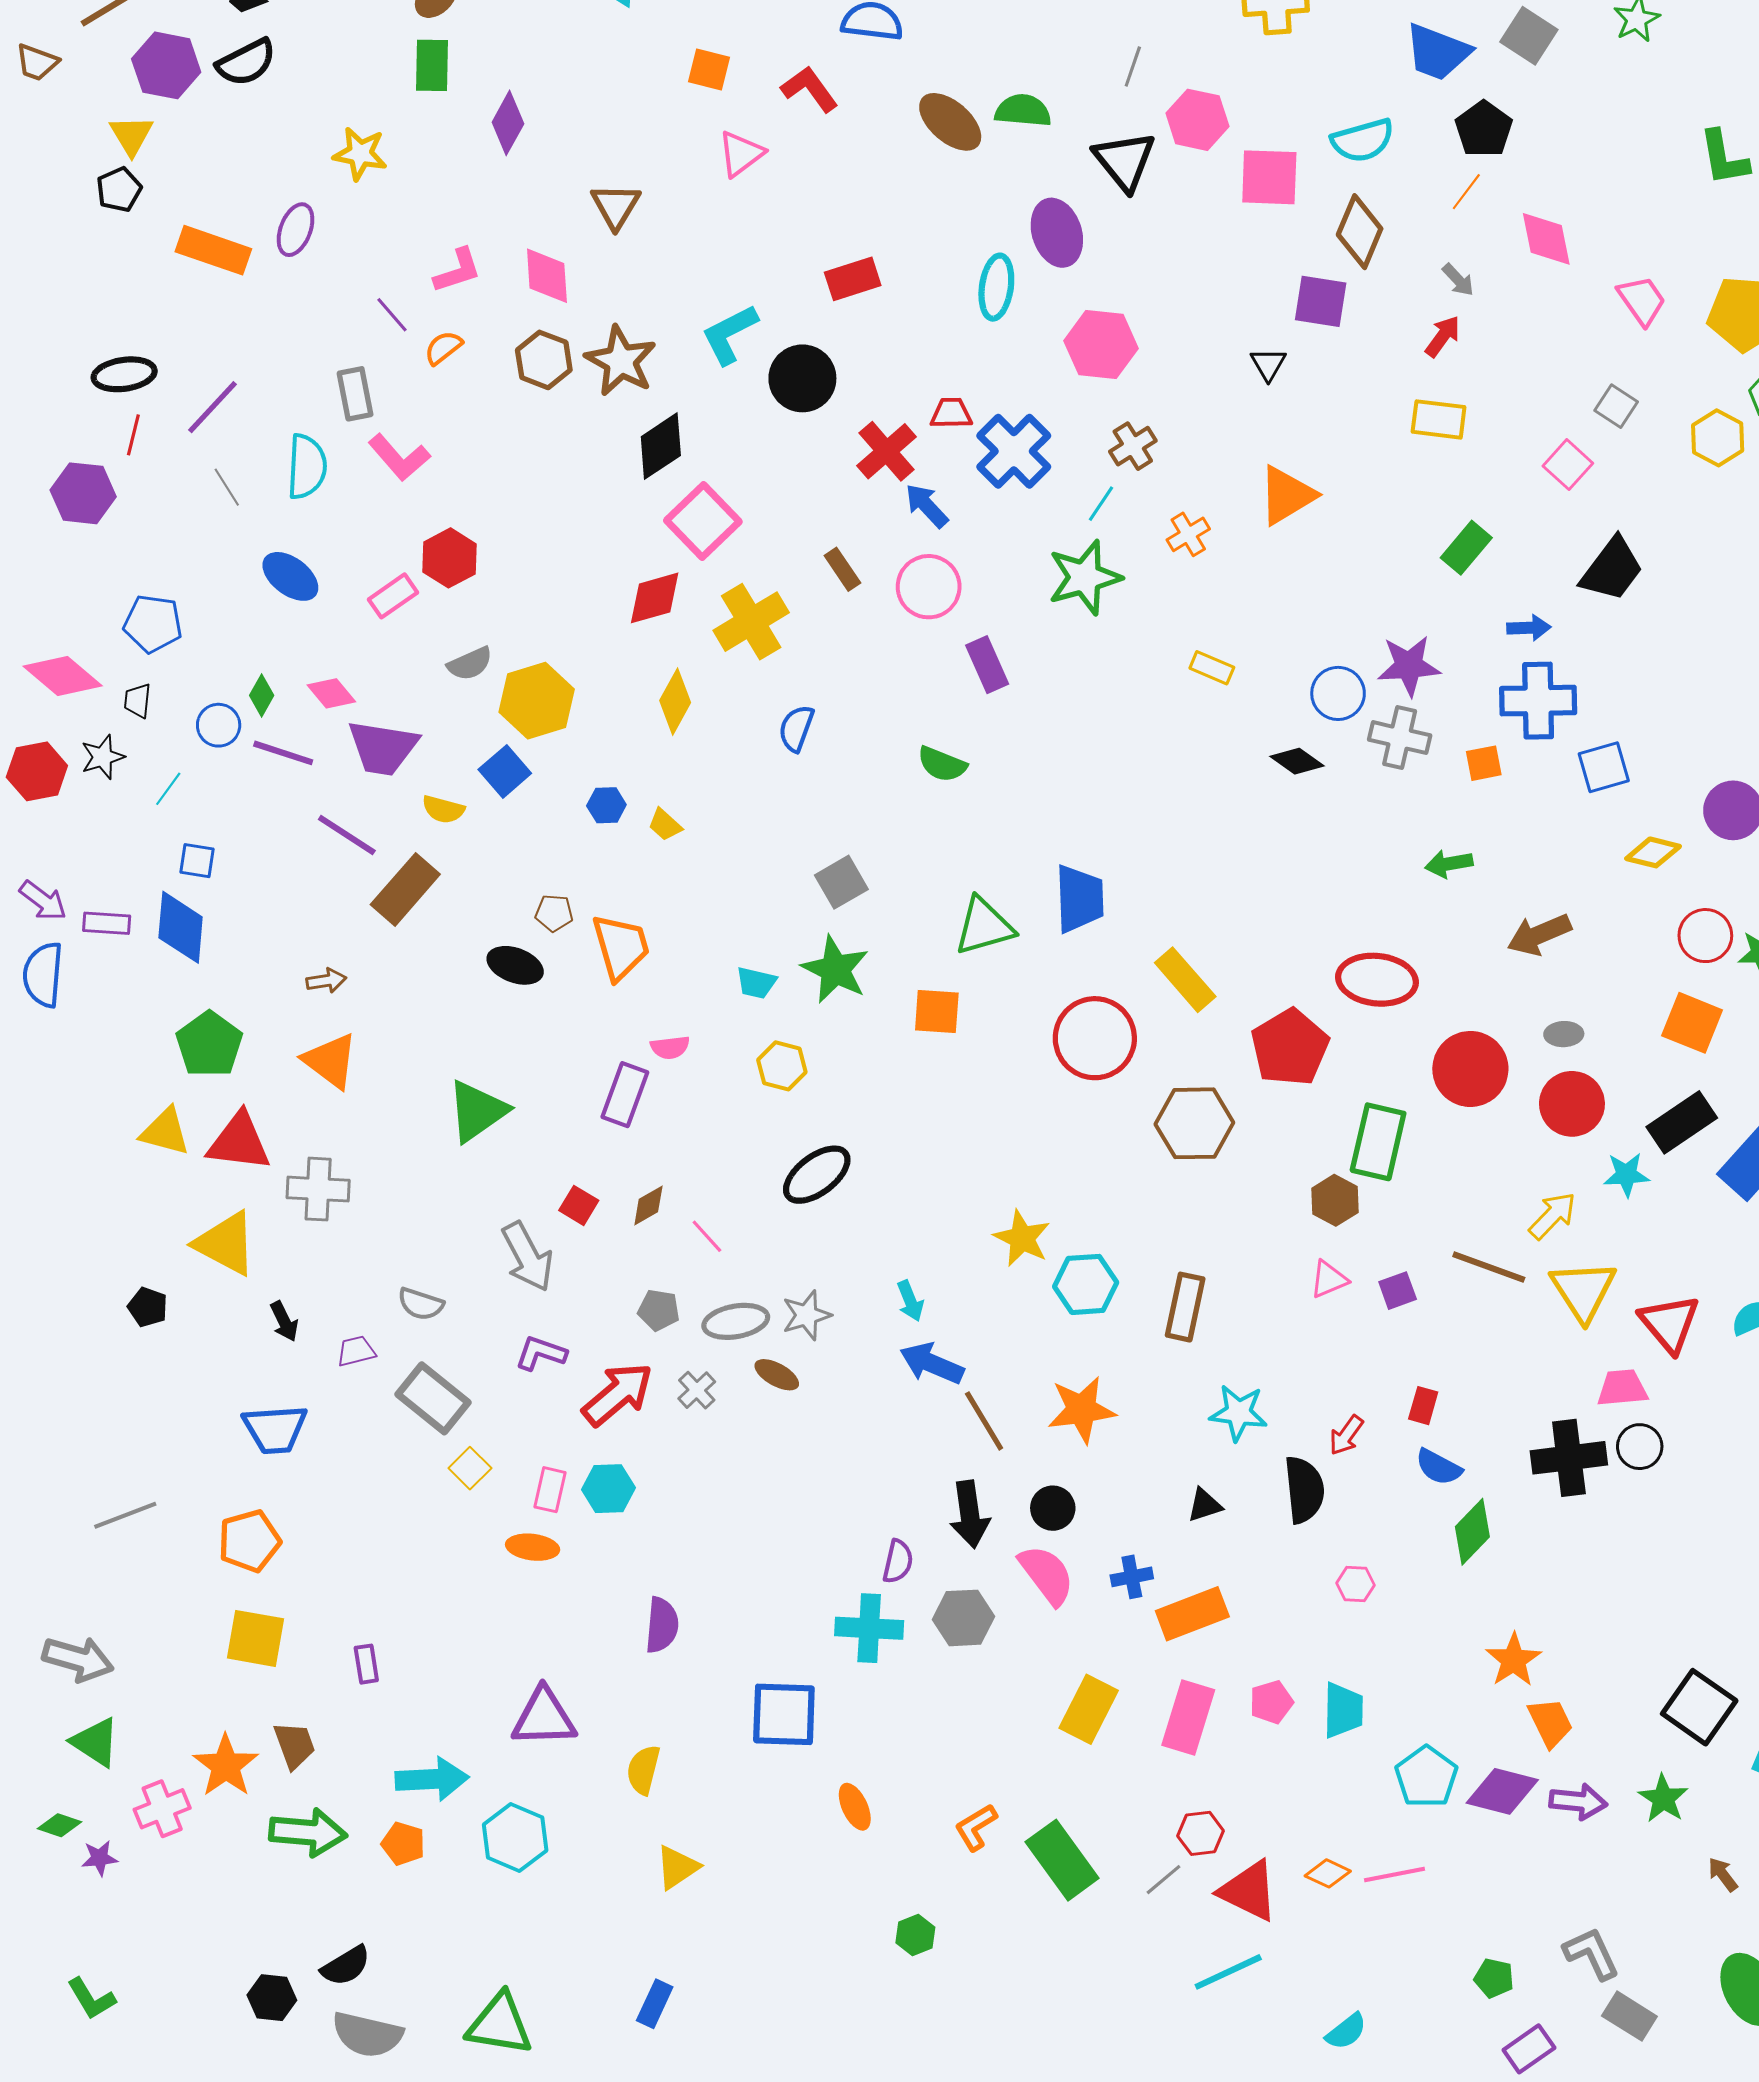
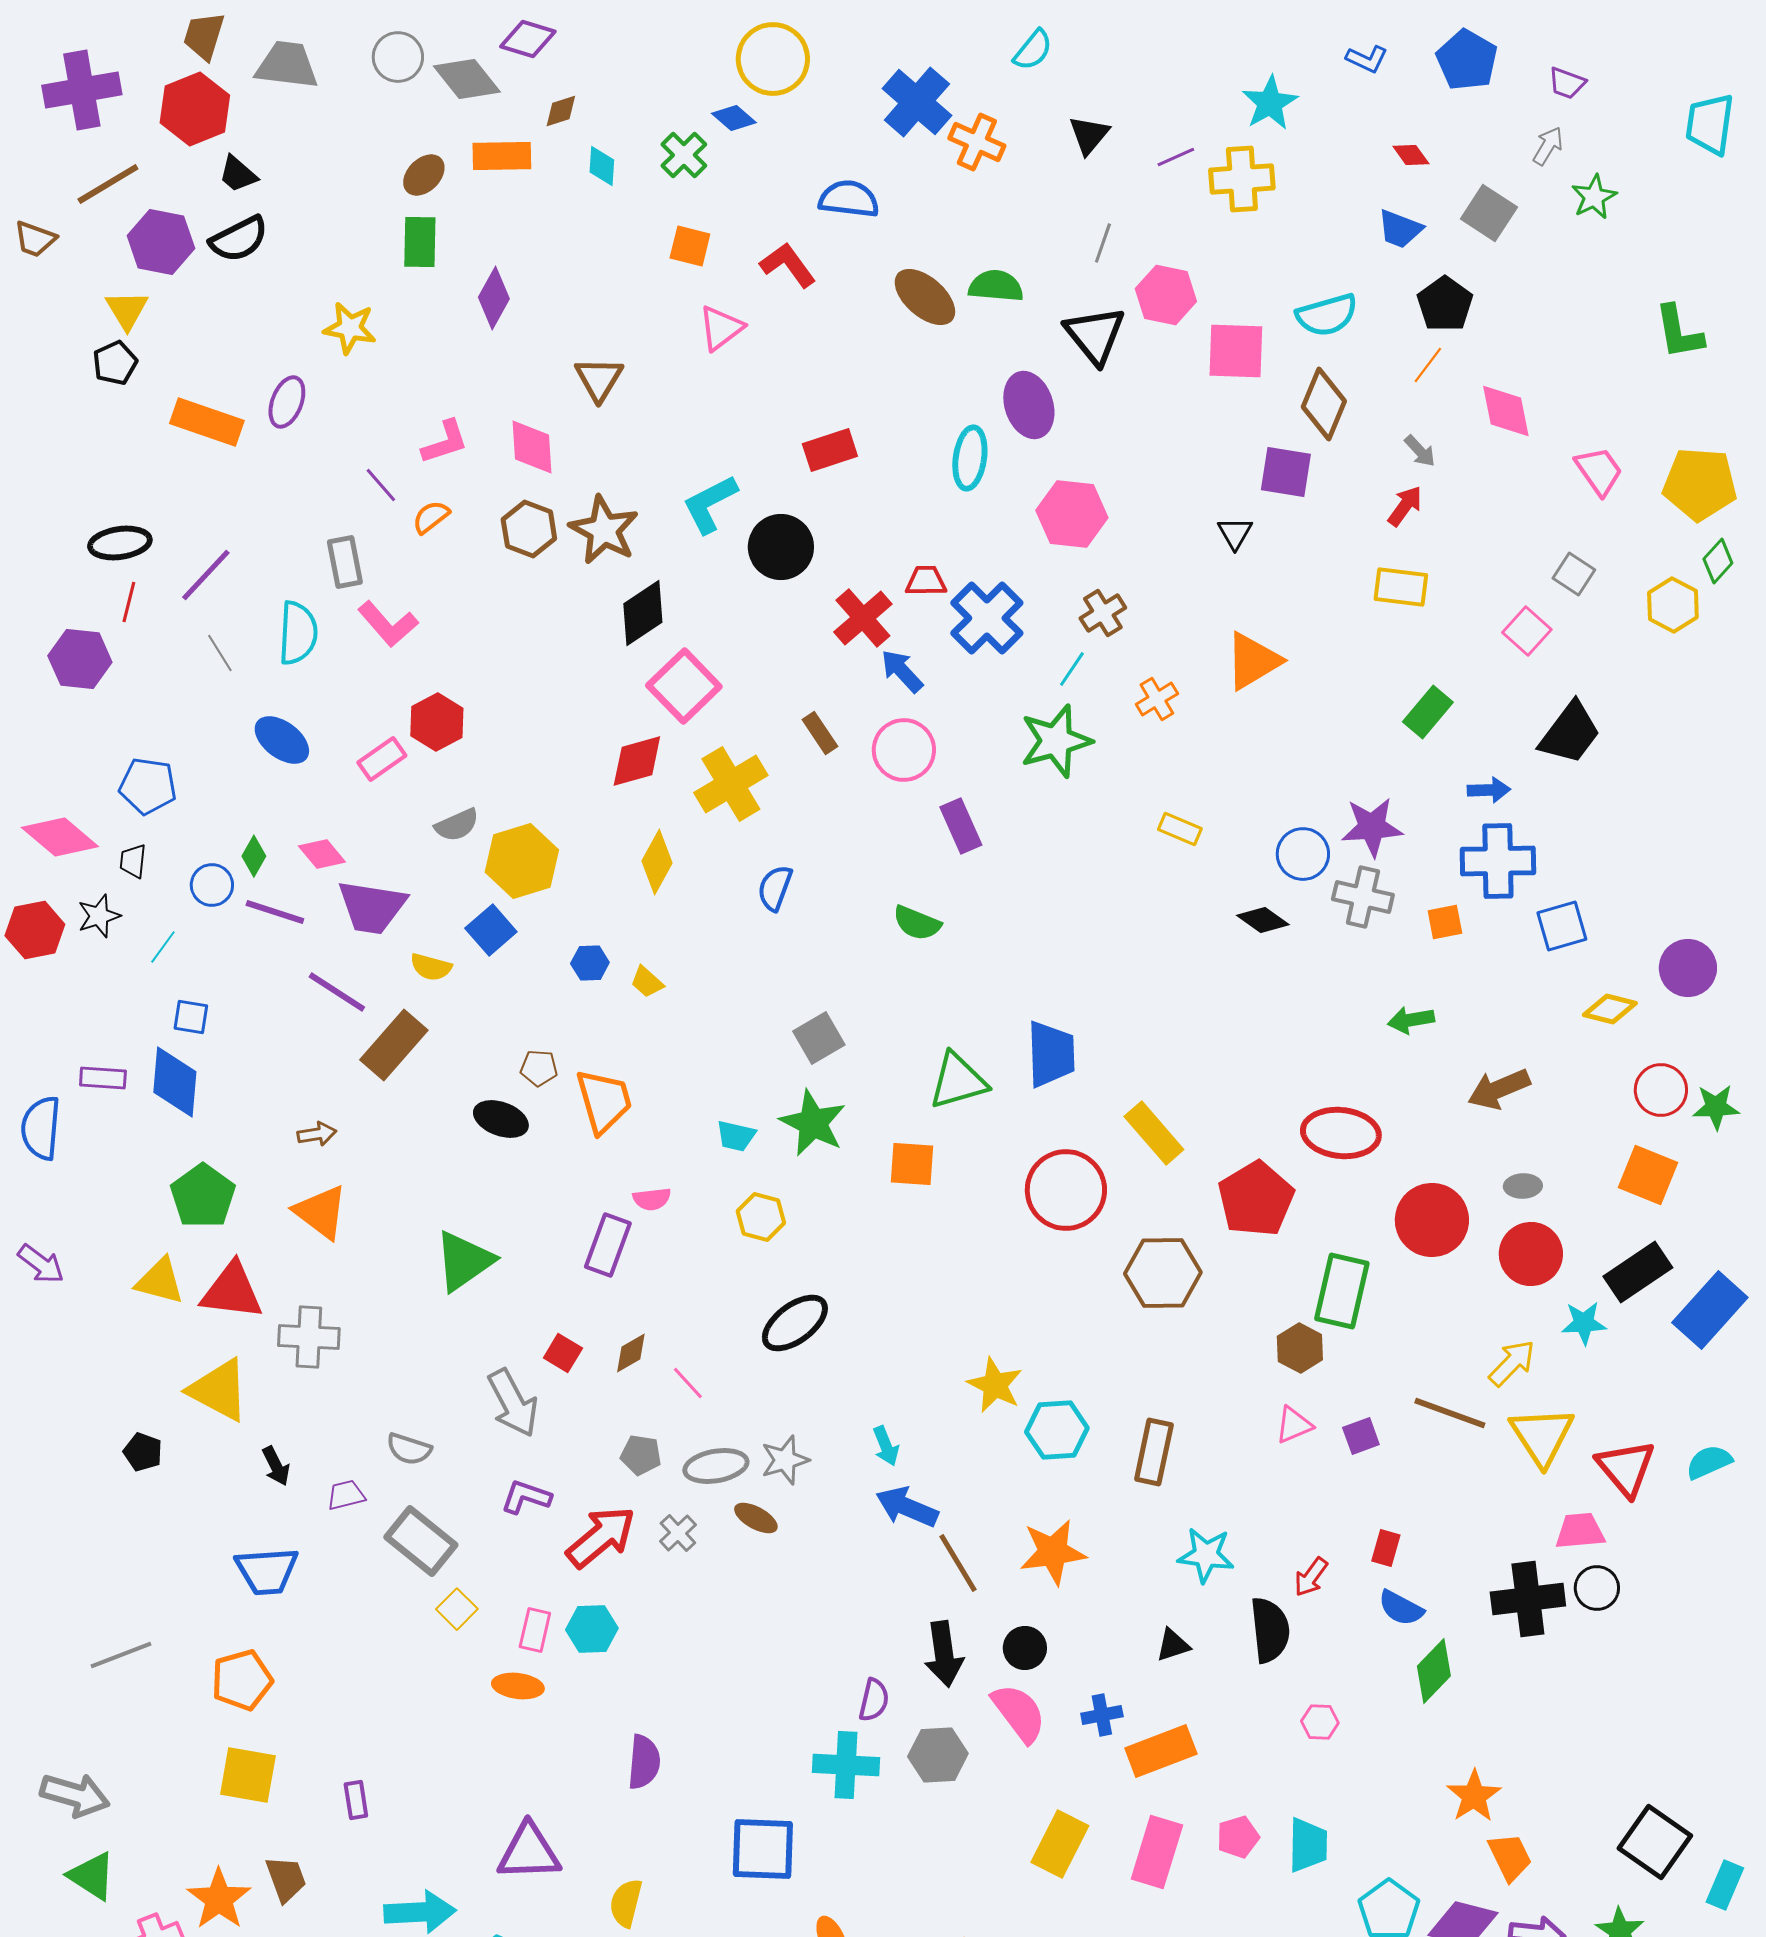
blue trapezoid: (1438, 52) -> (1400, 229), size x0.7
purple arrow: (43, 901) -> (41, 1264), moved

